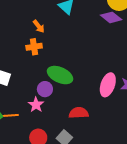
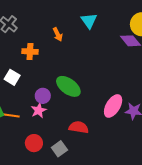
orange cross: (34, 47) -> (30, 52), moved
purple circle: (45, 89) -> (43, 96), moved

